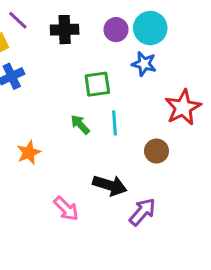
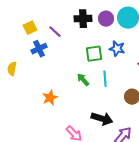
purple line: (18, 20) -> (55, 32), moved
black cross: (65, 30) -> (83, 19), moved
blue star: (144, 64) -> (117, 49), moved

